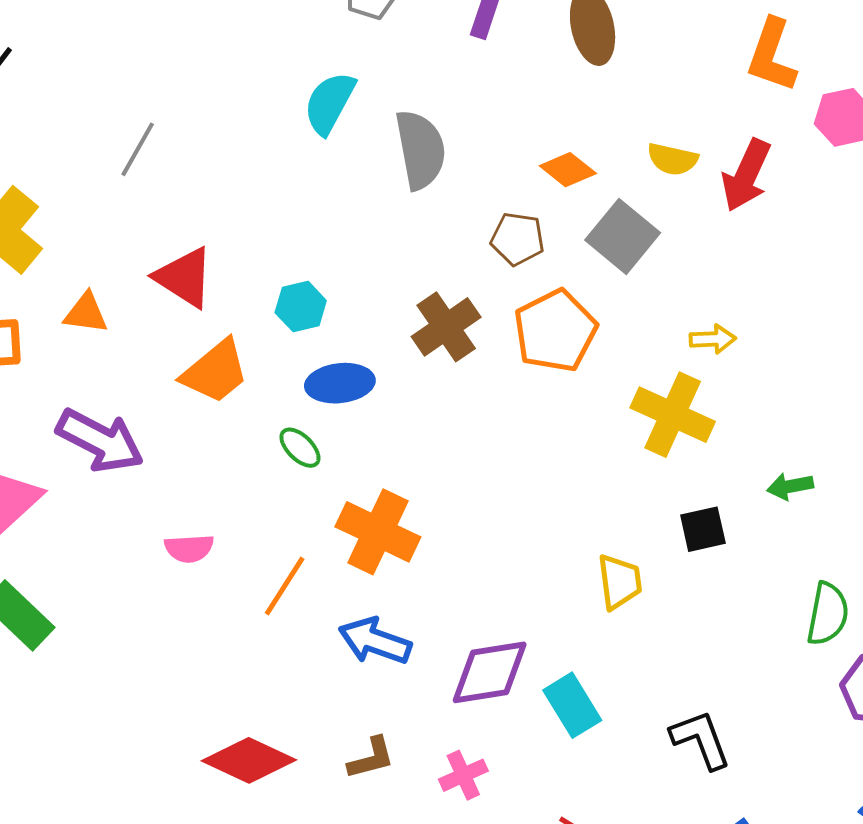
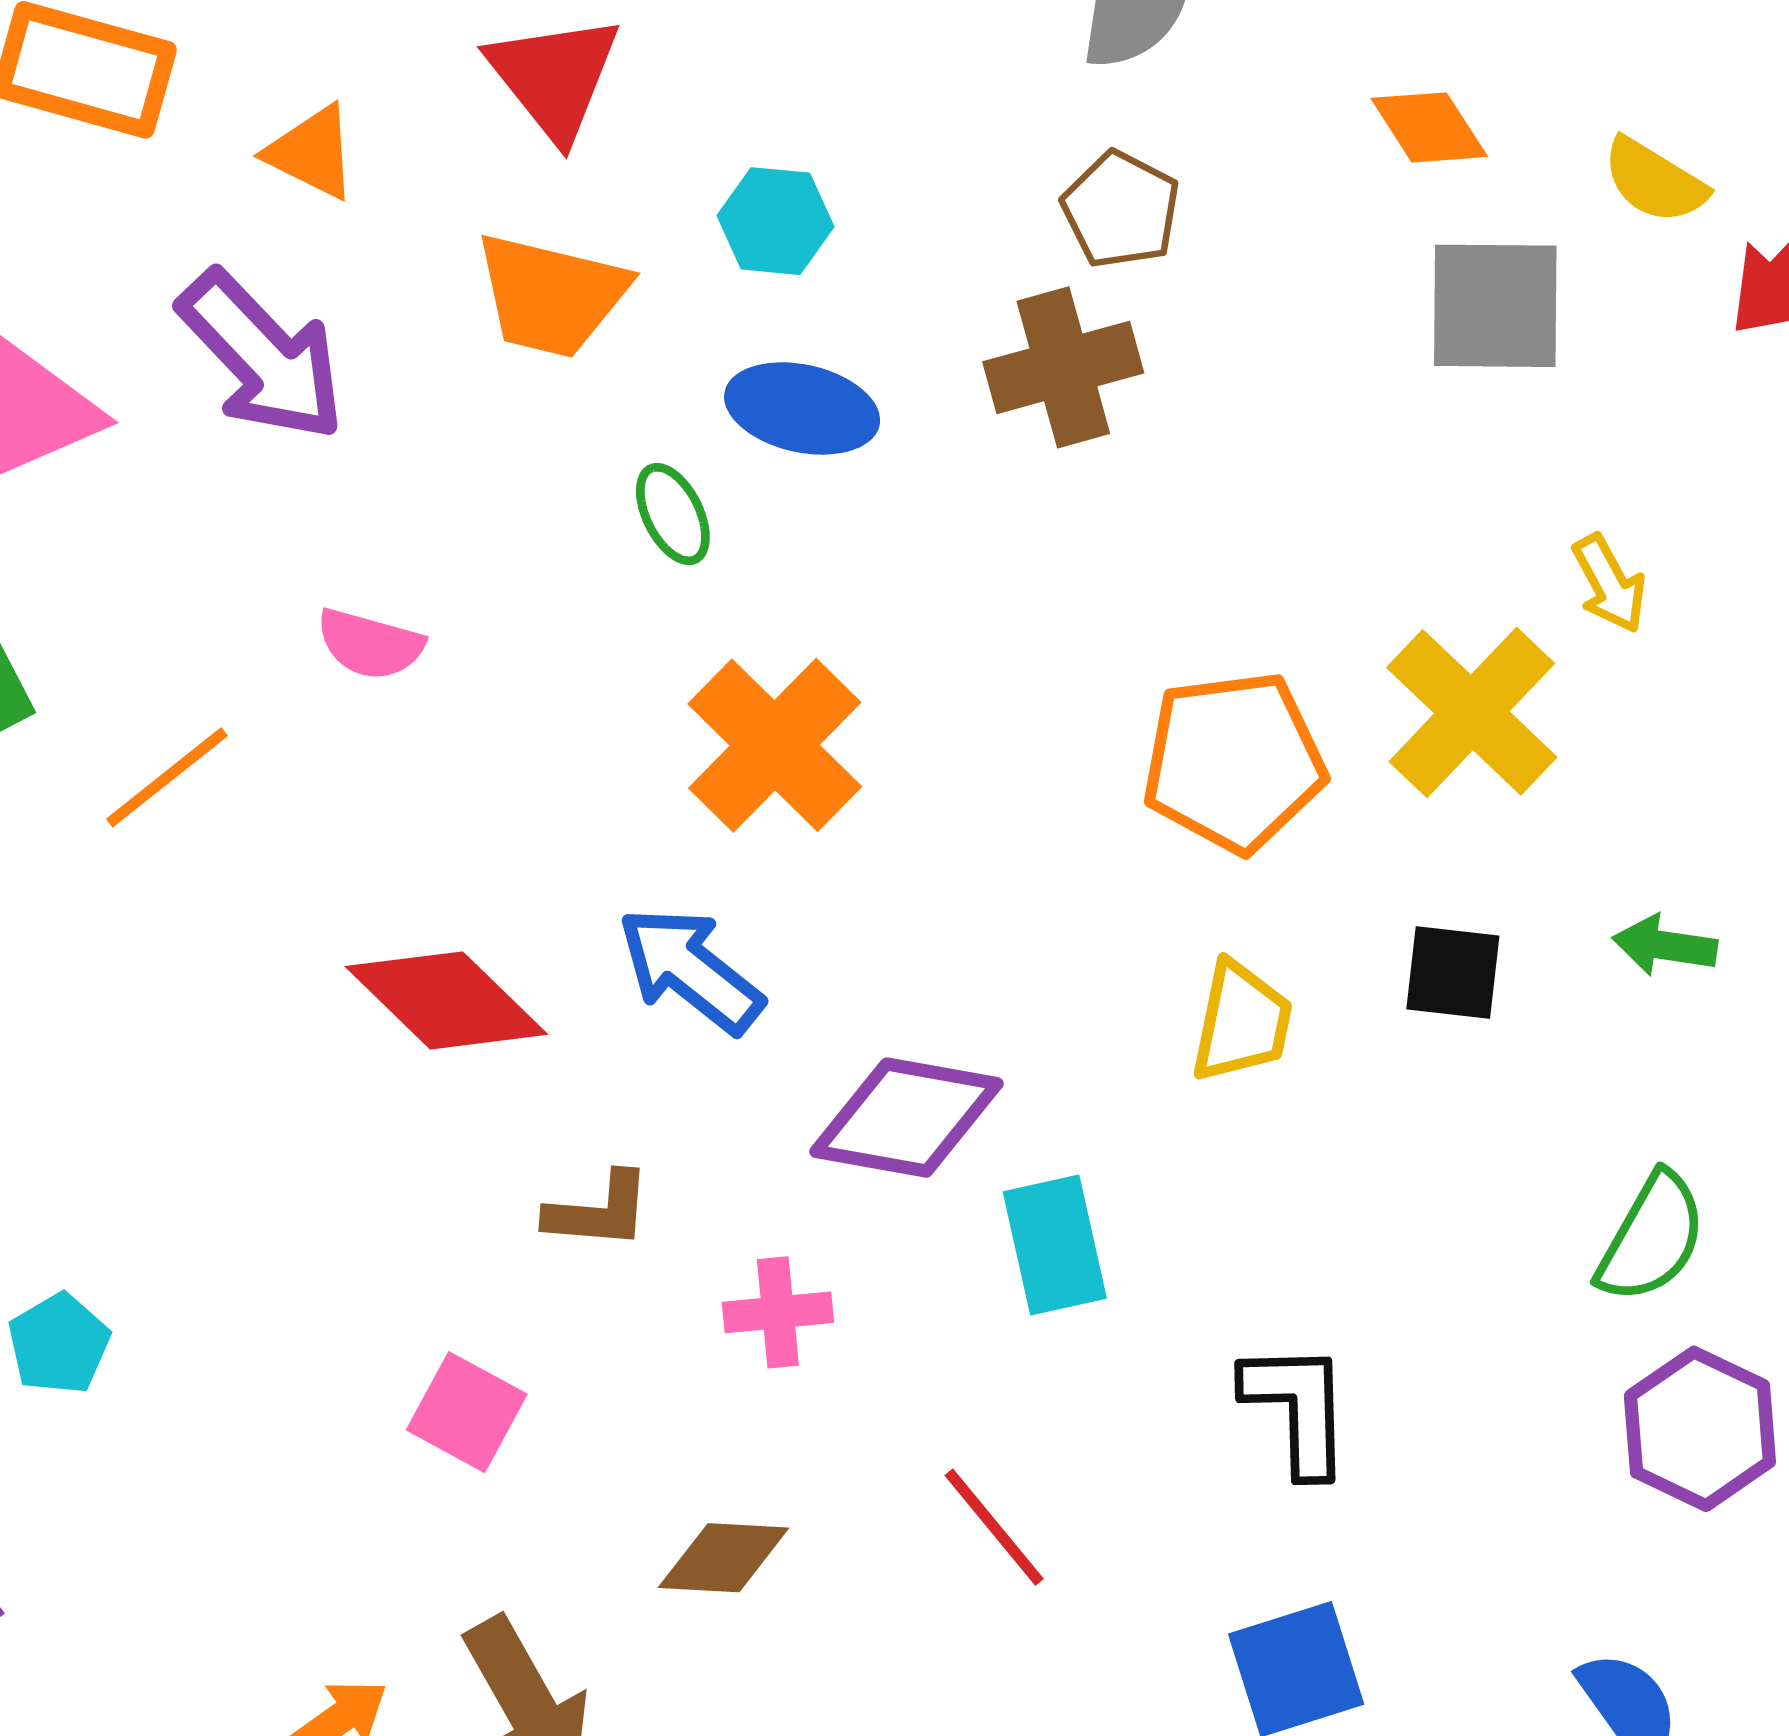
gray square: (623, 236) -> (1495, 306), turned 32
brown pentagon: (518, 239) -> (1121, 210), moved
orange triangle: (86, 313) -> (312, 152), moved
orange pentagon: (555, 331) -> (1234, 762), moved
yellow arrow: (713, 339) -> (1609, 584), turned 45
orange trapezoid: (215, 372) -> (551, 295), turned 34
orange line: (285, 586) -> (167, 777), moved
red diamond: (249, 760) -> (446, 1000), moved

